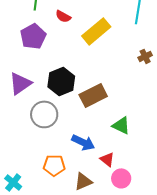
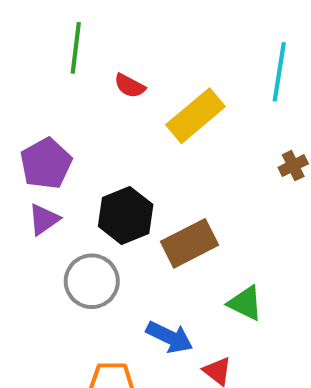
purple pentagon: (33, 36) -> (46, 164), moved
purple triangle: (20, 83) -> (44, 219), size x0.7

